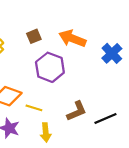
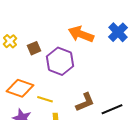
brown square: (34, 36) -> (34, 48), moved
blue cross: (112, 53) -> (118, 32), moved

